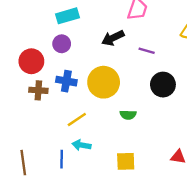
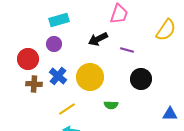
blue cross: (66, 81) -> (58, 76), turned 30

